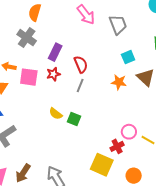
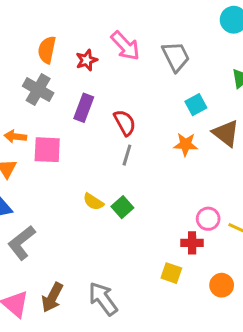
red star: (53, 74) -> (87, 60), moved
green square: (74, 119) -> (122, 207), turned 32
red cross: (117, 146) -> (192, 243), turned 32
yellow square: (102, 165) -> (171, 273), size x0.6

